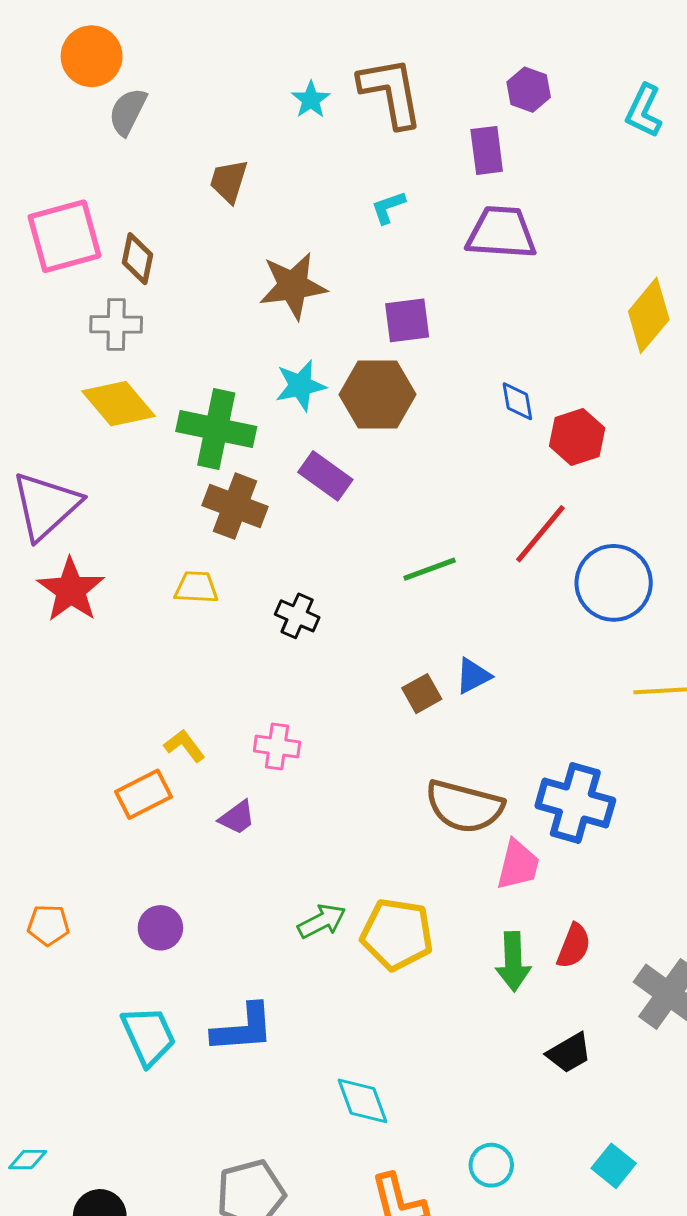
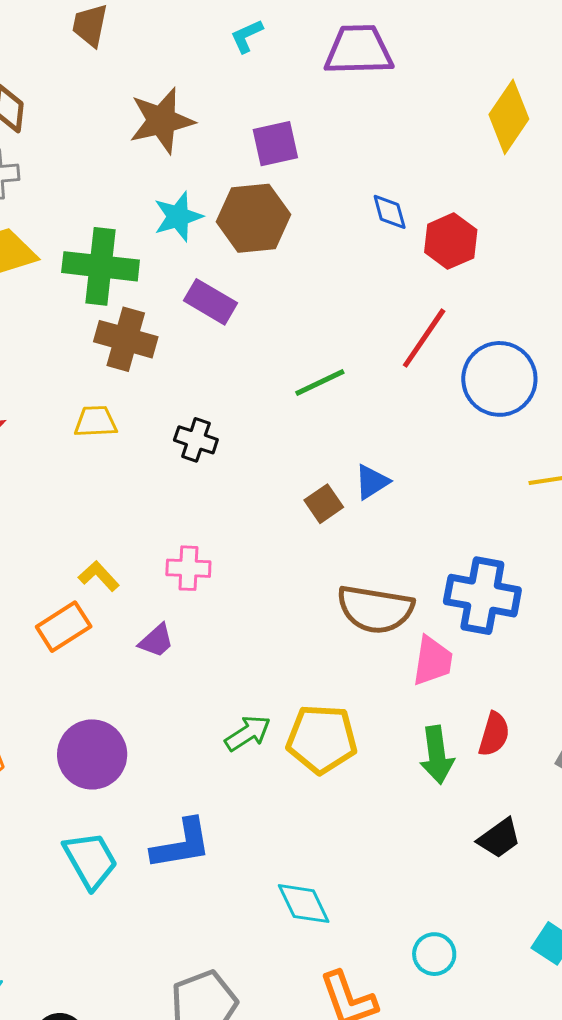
purple circle: (160, 928) -> (92, 754), size x1.6

